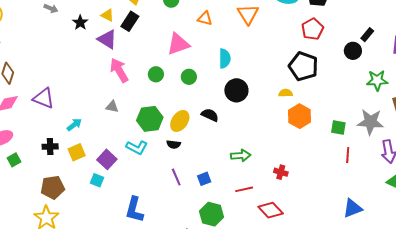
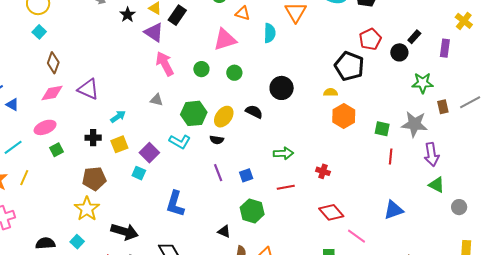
orange triangle: (205, 18) -> (243, 13), moved
red pentagon: (312, 29) -> (370, 39), moved
cyan semicircle: (225, 58) -> (270, 33), moved
red diamond: (271, 210) -> (331, 212), moved

